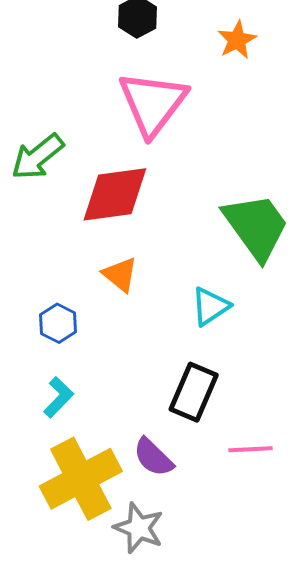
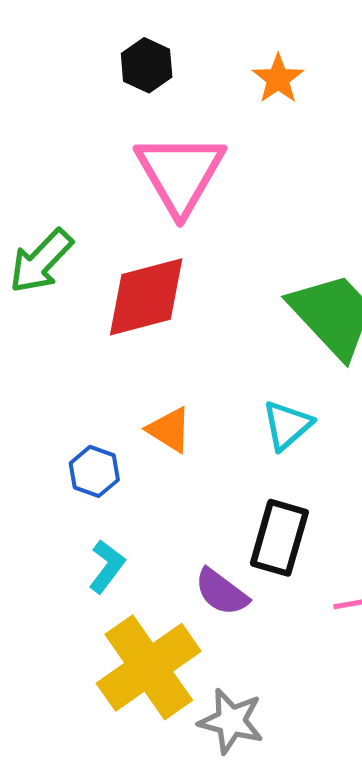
orange triangle: (120, 275) -> (169, 430), moved
purple semicircle: (153, 457) -> (221, 592), moved

